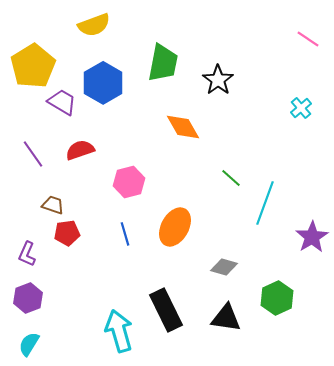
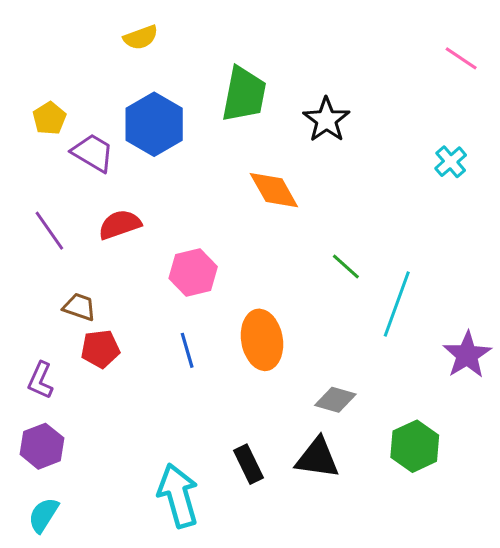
yellow semicircle: (94, 25) -> (141, 37), size x0.7
yellow pentagon: (33, 66) -> (49, 118), moved, size x0.5
orange ellipse: (175, 227) -> (262, 340), turned -39
black rectangle: (166, 310) -> (249, 464), size x0.6
black triangle: (226, 318) -> (317, 458), moved

